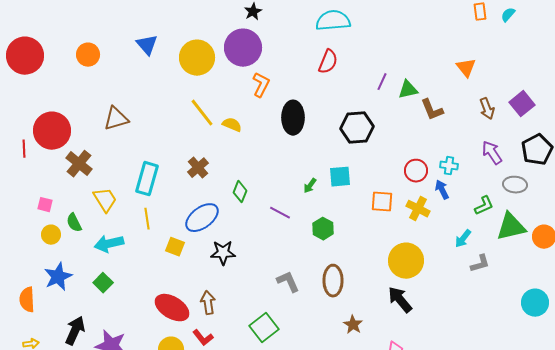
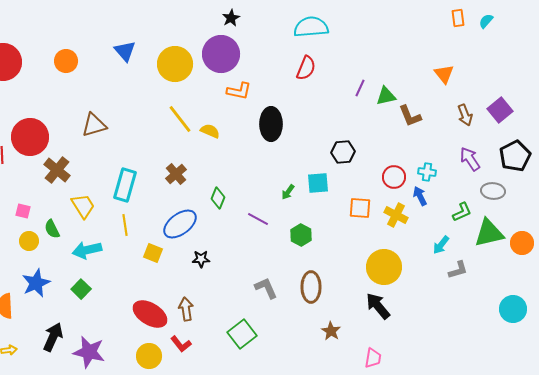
orange L-shape: (261, 85) -> (239, 91), turned 75
black hexagon: (357, 128) -> (343, 152), moved, size x0.7
black star: (223, 253) -> (201, 259), size x0.7

